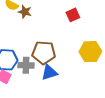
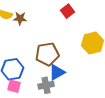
gray cross: (26, 65) -> (46, 85), moved

